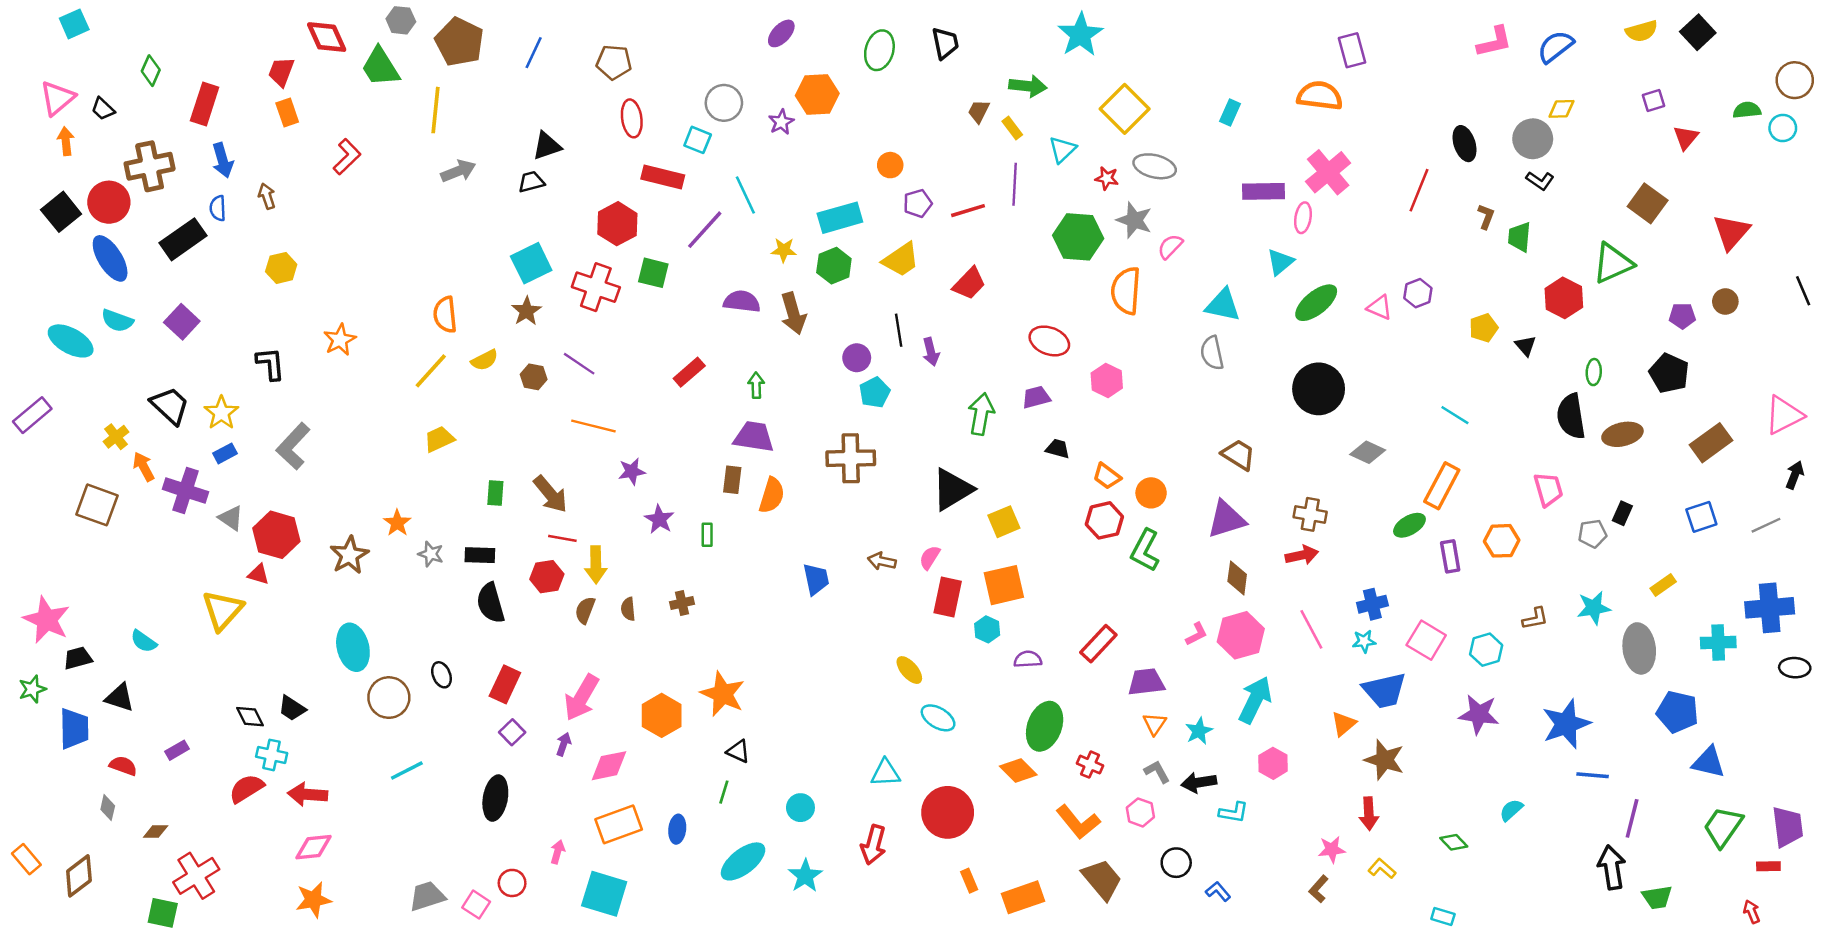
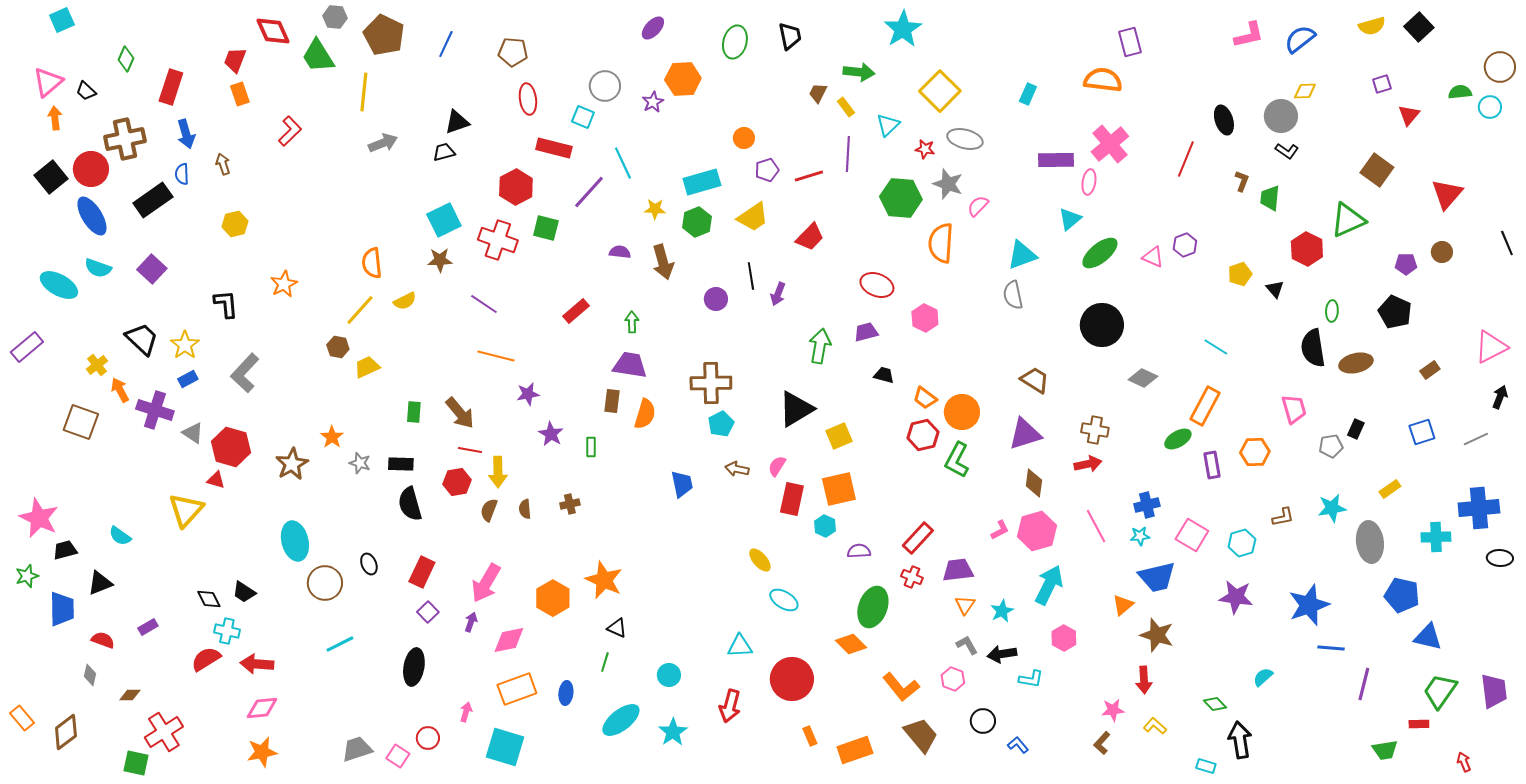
purple semicircle: (742, 301) -> (620, 252), size x0.7
cyan triangle: (1223, 305) -> (1022, 255), turned -32
brown star: (526, 311) -> (440, 260), turned 30
purple arrow: (931, 352) -> (778, 294), turned 35
brown hexagon: (534, 377) -> (338, 347), moved
cyan pentagon: (875, 392) -> (721, 424), moved
brown rectangle: (1711, 443) -> (1430, 370), size x0.6
orange circle: (1151, 493) -> (962, 412), size x1.4
black triangle: (120, 698) -> (100, 583), turned -40
red cross: (1090, 765) -> (912, 577), moved
red rectangle: (1768, 866) -> (1419, 724), moved
black arrow: (1612, 867) -> (1240, 740), moved

